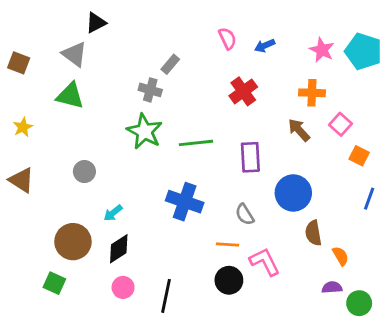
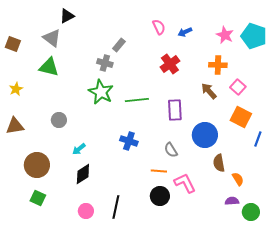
orange square: (359, 156) -> (241, 117), moved, size x1.5
brown triangle: (21, 180) -> (15, 126), turned -42
blue cross: (185, 202) -> (129, 141), size x0.7
brown circle: (73, 242) -> (37, 165), moved
pink circle: (123, 287) -> (86, 211), moved

